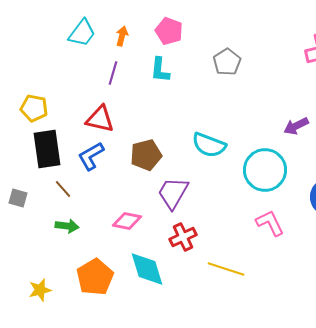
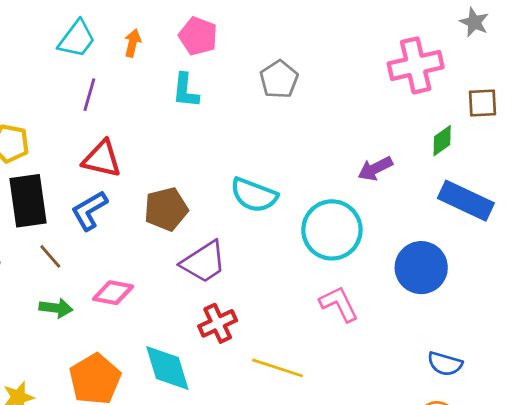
purple line: (113, 73) -> (89, 95), moved
purple trapezoid: (173, 193) -> (204, 262), turned -153
pink diamond: (127, 221) -> (113, 293), moved

